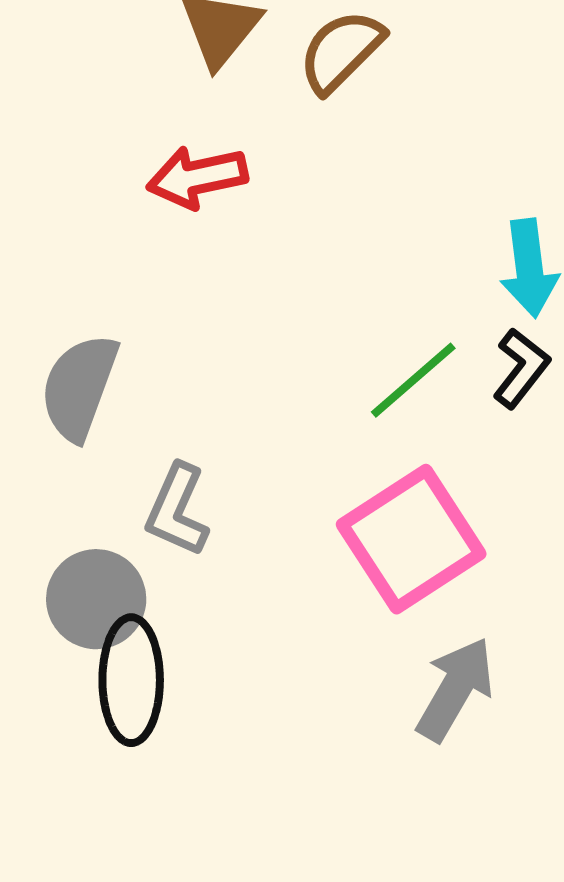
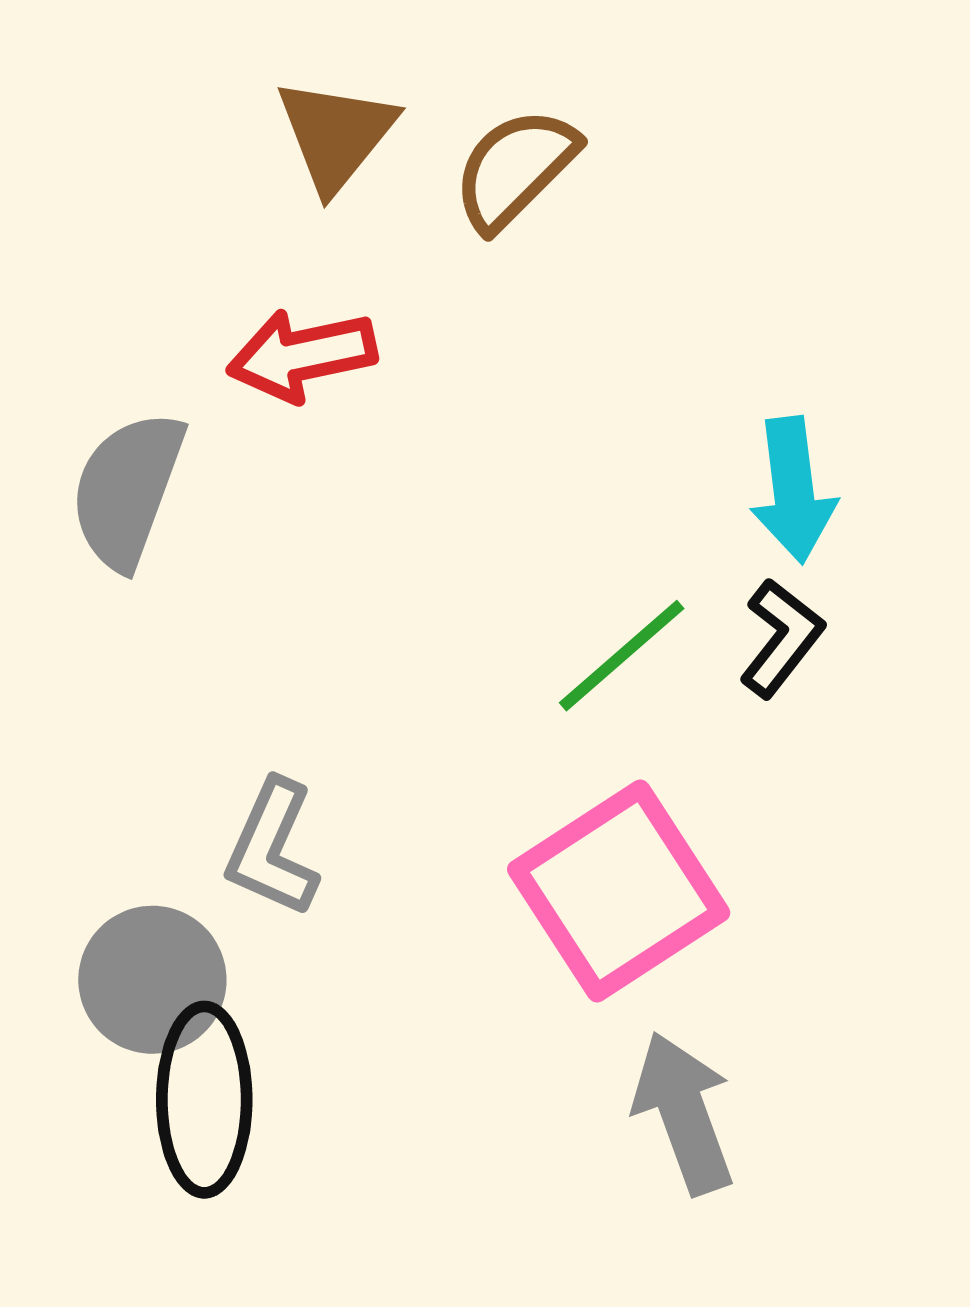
gray semicircle: (79, 387) -> (127, 490), moved
gray arrow: (455, 689) -> (684, 1113), turned -50

